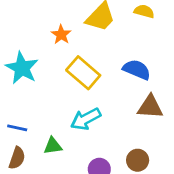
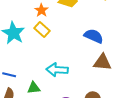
yellow rectangle: (83, 73) -> (42, 30), moved, size x0.7
cyan arrow: (86, 119) -> (57, 70), turned 30

